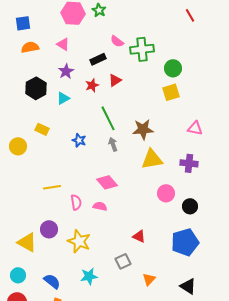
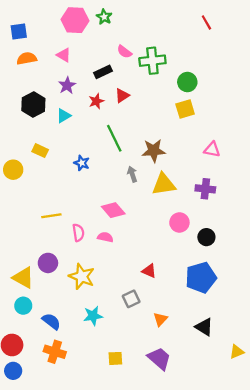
gray arrow: (113, 144) -> (132, 174), moved
cyan circle: (18, 275) -> (23, 306), moved

